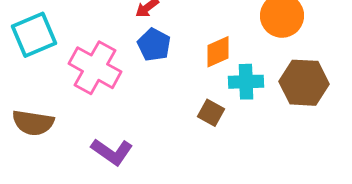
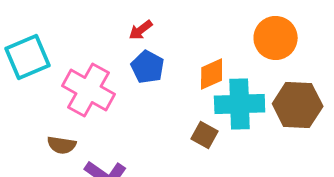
cyan cross: (246, 82) -> (240, 104), size x1.4
brown semicircle: (33, 123) -> (62, 145), moved, size x0.7

